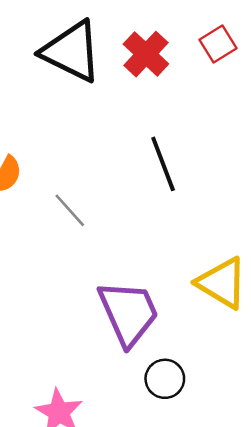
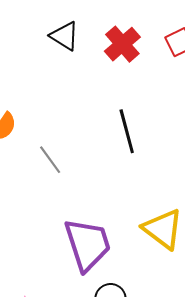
black triangle: (71, 51) -> (65, 36), size x0.6

